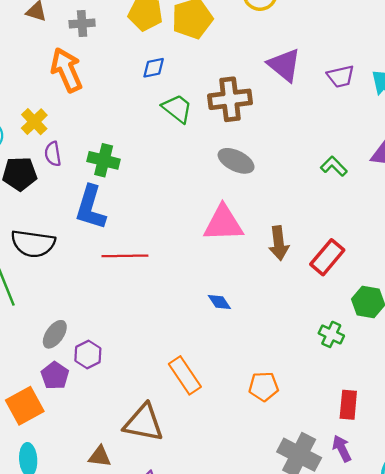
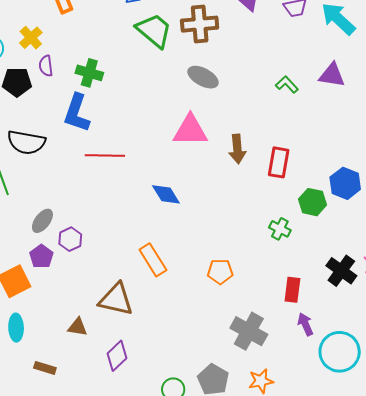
green trapezoid: (177, 108) -> (154, 30), size x1.4
red rectangle: (327, 257) -> (279, 162), turned -32
blue diamond: (219, 302) -> (166, 194), moved, size x1.4
purple arrow: (342, 448) -> (305, 324), moved

